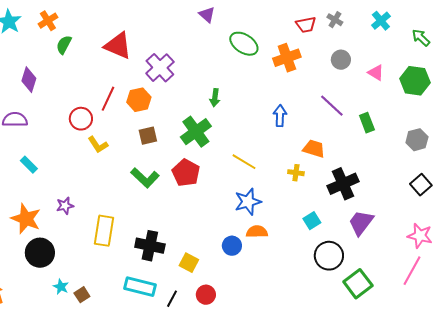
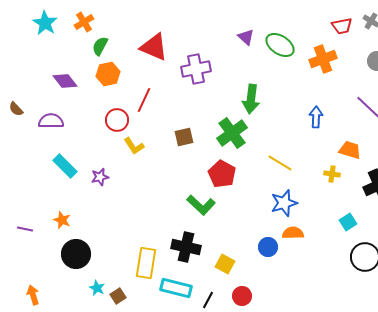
purple triangle: (207, 15) -> (246, 37), moved
purple cross: (160, 68) -> (196, 69), turned 32
purple diamond: (29, 80) -> (65, 81), turned -55
green arrow: (215, 98) -> (251, 99), size x1.6
orange hexagon: (139, 100) -> (108, 74), moved
cyan rectangle: (29, 165) -> (65, 166), size x1.4
green L-shape: (145, 178) -> (201, 205), moved
purple star: (65, 206) -> (100, 177), moved
orange star: (26, 219) -> (62, 220), size x0.6
yellow rectangle: (104, 231) -> (146, 263), moved

